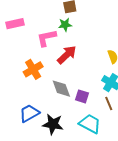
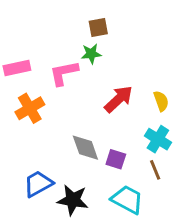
pink rectangle: (15, 24) -> (17, 68), moved
red arrow: (67, 55) -> (119, 99), moved
orange cross: (33, 69) -> (30, 108), moved

